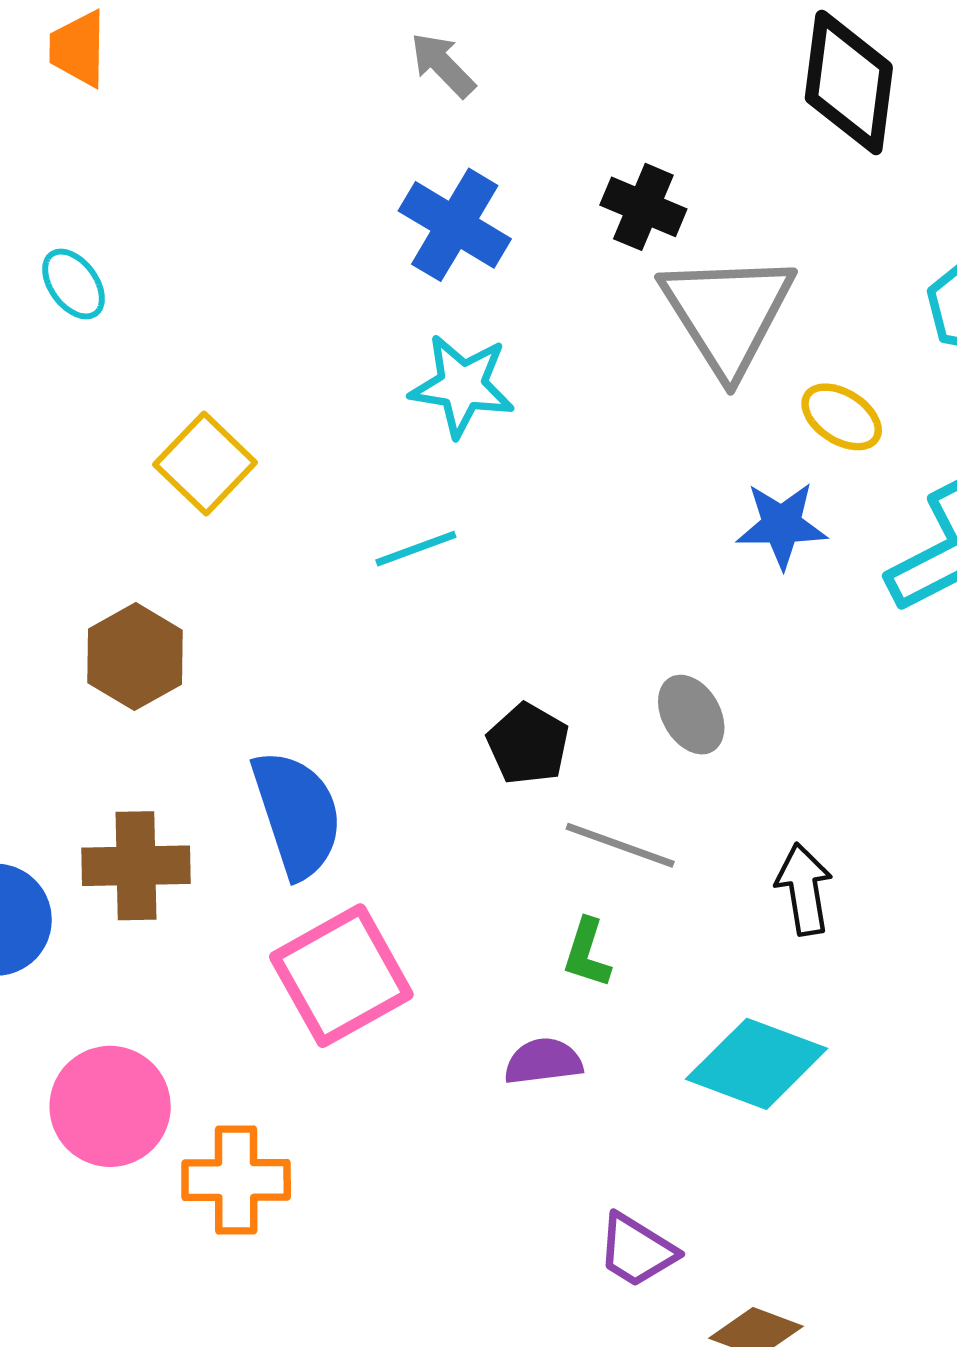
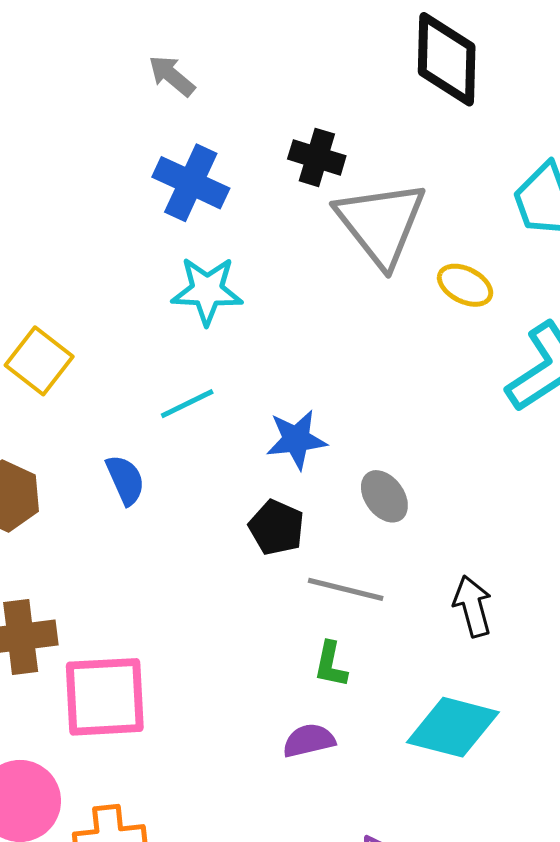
blue star: (782, 525) -> (296, 440), moved
blue semicircle: (297, 814) -> (125, 480), moved, size x0.6
pink square: (341, 976) -> (105, 697), moved, turned 32

